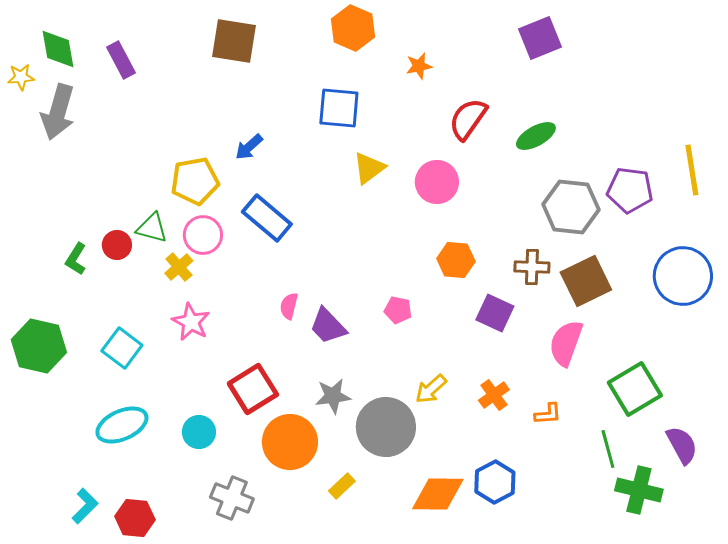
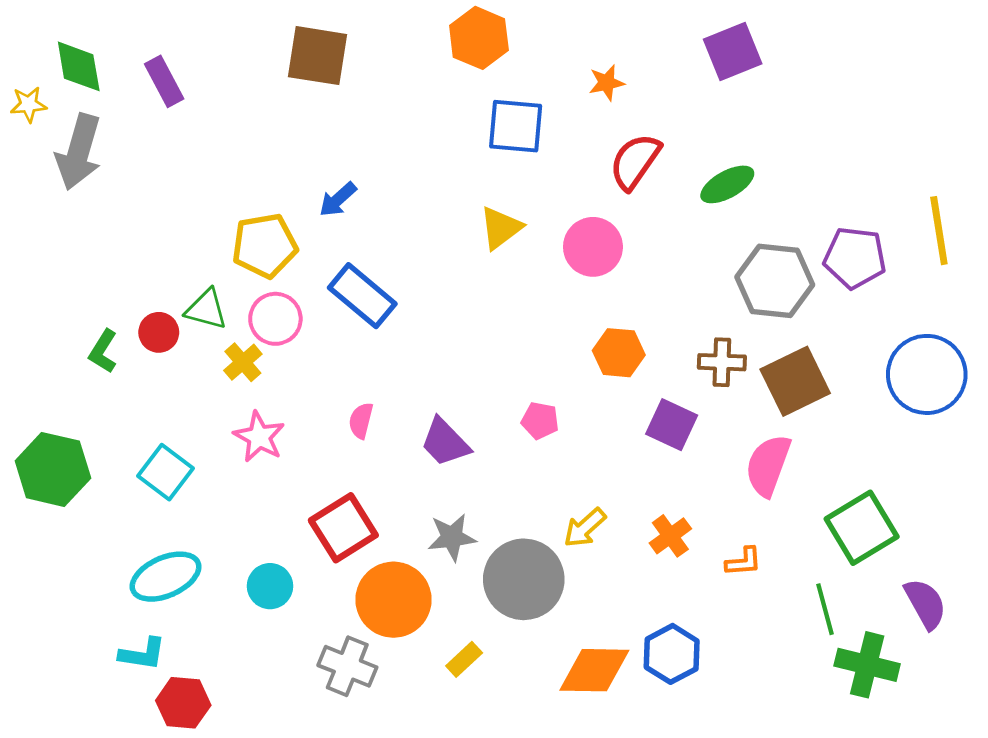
orange star: (419, 66) -> (607, 83), moved
blue square: (339, 108) -> (516, 126), moved
pink semicircle: (289, 306) -> (361, 421), moved
gray cross: (232, 498) -> (347, 666), moved
cyan L-shape: (85, 506) -> (142, 654), moved, turned 54

